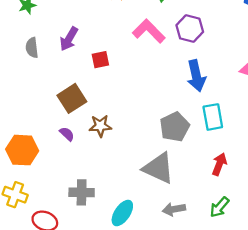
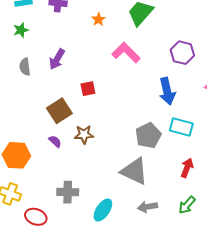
purple hexagon: (190, 29) -> (182, 53), moved
red square: (100, 60) -> (88, 89), moved
cyan rectangle: (213, 117) -> (181, 127), turned -65

